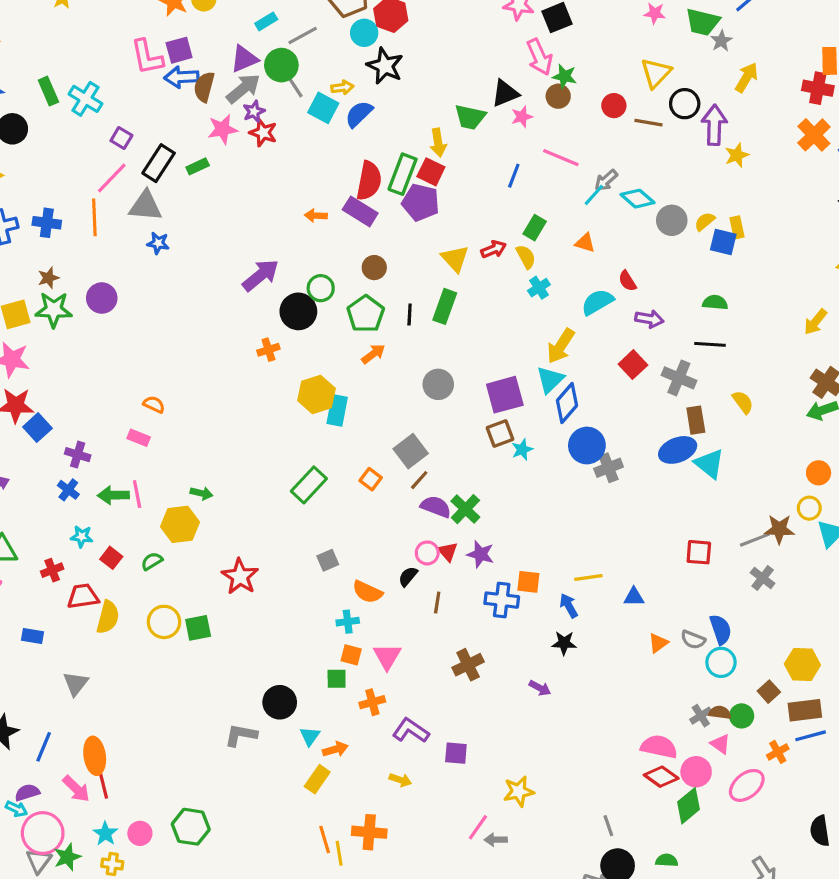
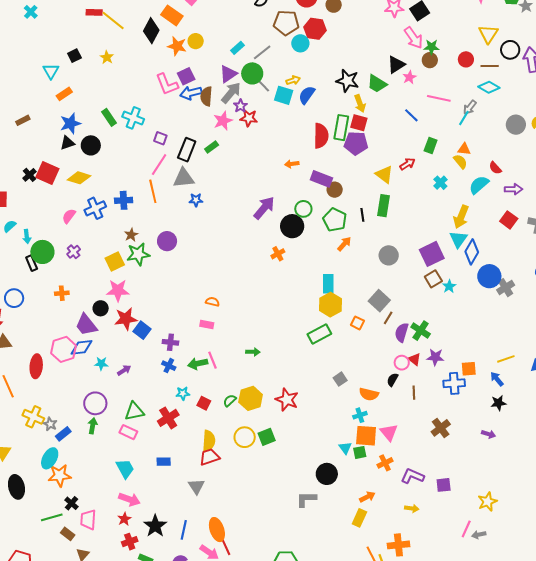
black star: (385, 66) -> (347, 81), moved
green trapezoid: (470, 117) -> (377, 84), turned 30
blue line: (514, 176) -> (411, 115), turned -56
cyan diamond: (637, 199) -> (489, 87), moved
purple rectangle: (360, 211) -> (321, 179), moved
yellow semicircle: (526, 257) -> (460, 162), moved
yellow hexagon: (317, 395) -> (330, 305), moved
green rectangle: (309, 485) -> (319, 334), turned 30
purple semicircle: (436, 507) -> (402, 332), turned -84
yellow hexagon: (180, 524) -> (251, 398), moved
red cross: (52, 570) -> (168, 418), size x1.5
red trapezoid: (83, 596) -> (209, 457), moved
orange square: (351, 655) -> (366, 436), size x1.6
cyan triangle: (310, 736) -> (345, 448), moved

